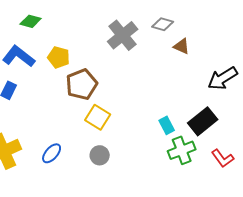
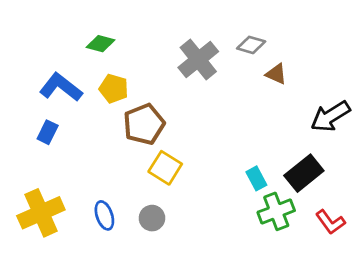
green diamond: (31, 21) -> (100, 44), moved
blue ellipse: (52, 153) -> (104, 215), turned -60
gray circle: (100, 155) -> (152, 218), moved

